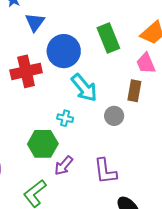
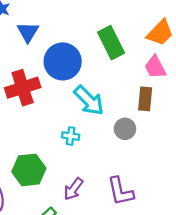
green hexagon: (43, 144) -> (29, 170), moved

